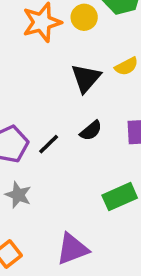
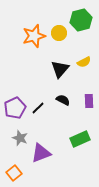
black semicircle: (91, 131) -> (63, 100), turned -112
purple triangle: (72, 249) -> (41, 153), moved

